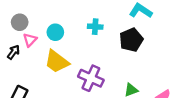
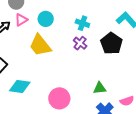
black pentagon: (131, 40) -> (111, 43), turned -30
purple cross: (91, 78) -> (80, 43), moved, size x0.6

